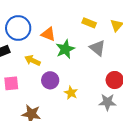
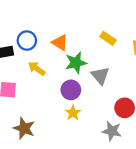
blue circle: (18, 28) -> (27, 41), moved, size x0.7
gray triangle: (97, 48) -> (100, 76), moved
purple circle: (50, 80) -> (71, 90), moved

